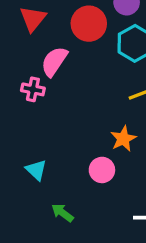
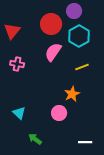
red triangle: (33, 19) -> (12, 31), moved
pink semicircle: (54, 61) -> (53, 52), moved

